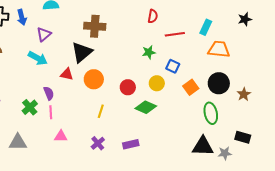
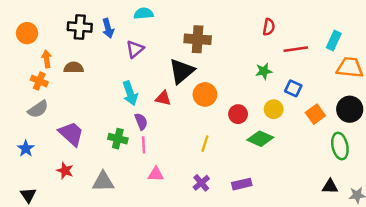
cyan arrow: (38, 58) -> (130, 93), moved, turned 42
orange circle: (94, 79) -> (205, 94), moved
green cross: (30, 107) -> (118, 139), turned -35
black triangle: (203, 146) -> (330, 187), size x0.6

